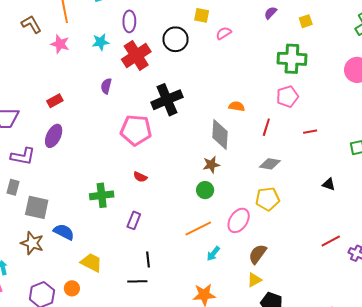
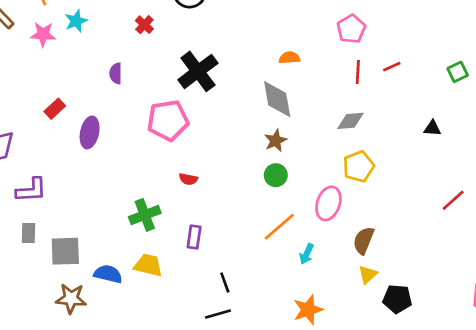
cyan star: (101, 42) -> (76, 21), moved
red cross: (136, 56) -> (144, 25), size x0.5
red line: (266, 127) -> (358, 72), moved
purple ellipse: (54, 136) -> (90, 132), moved
yellow trapezoid: (91, 263) -> (148, 265), moved

